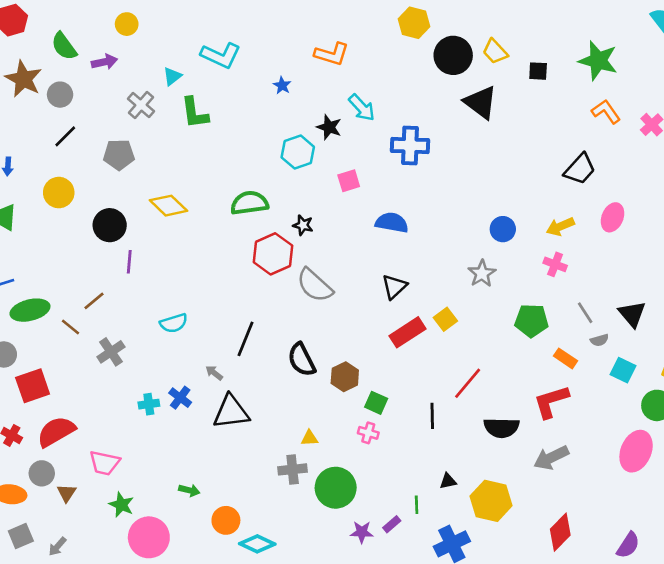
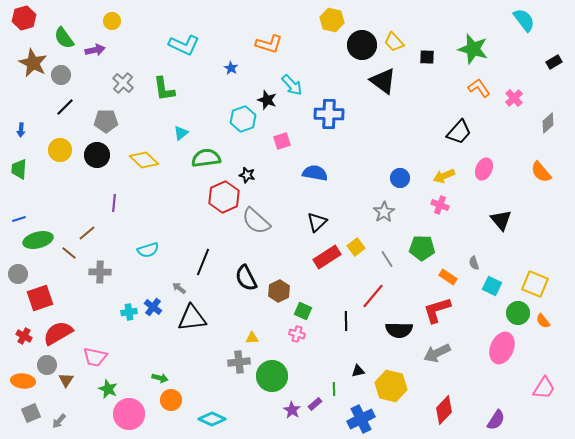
cyan triangle: (172, 76) -> (181, 133), moved
black circle: (110, 225) -> (97, 155), moved
gray line: (585, 313) -> (387, 259), moved
black triangle: (632, 314) -> (501, 220), moved
gray semicircle: (599, 340) -> (474, 263), turned 88
gray cross: (111, 352) -> (100, 272), turned 35
orange circle: (226, 520) -> (171, 400), moved
purple star: (362, 532) -> (292, 410), turned 30

